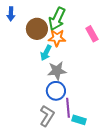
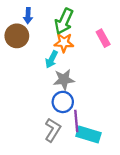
blue arrow: (11, 14) -> (28, 16), moved
brown circle: (37, 29) -> (17, 36), moved
cyan rectangle: (79, 120) -> (89, 134), size x1.5

